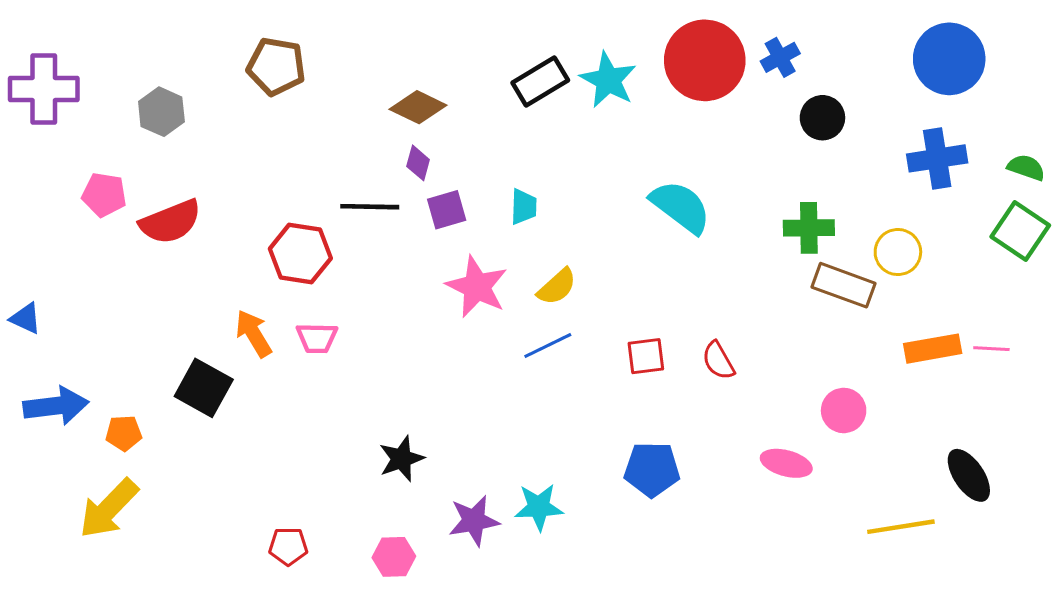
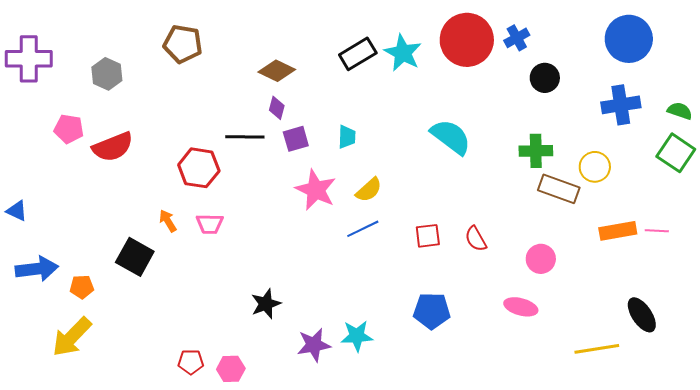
orange arrow: (254, 334) -> (168, 221), size x0.7
pink circle: (844, 410) -> (541, 259), moved
pink hexagon: (394, 557) -> (231, 369), moved

